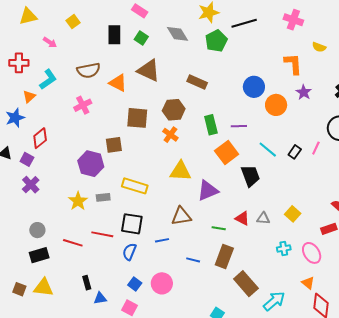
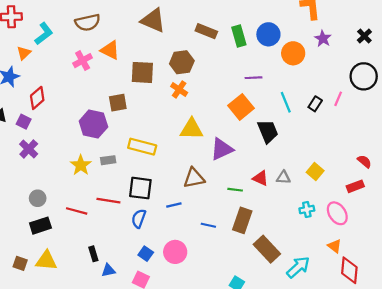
orange triangle: (118, 83) -> (110, 50), moved
green rectangle: (211, 125) -> (239, 36), moved
cyan line: (268, 150) -> (286, 102), turned 30

